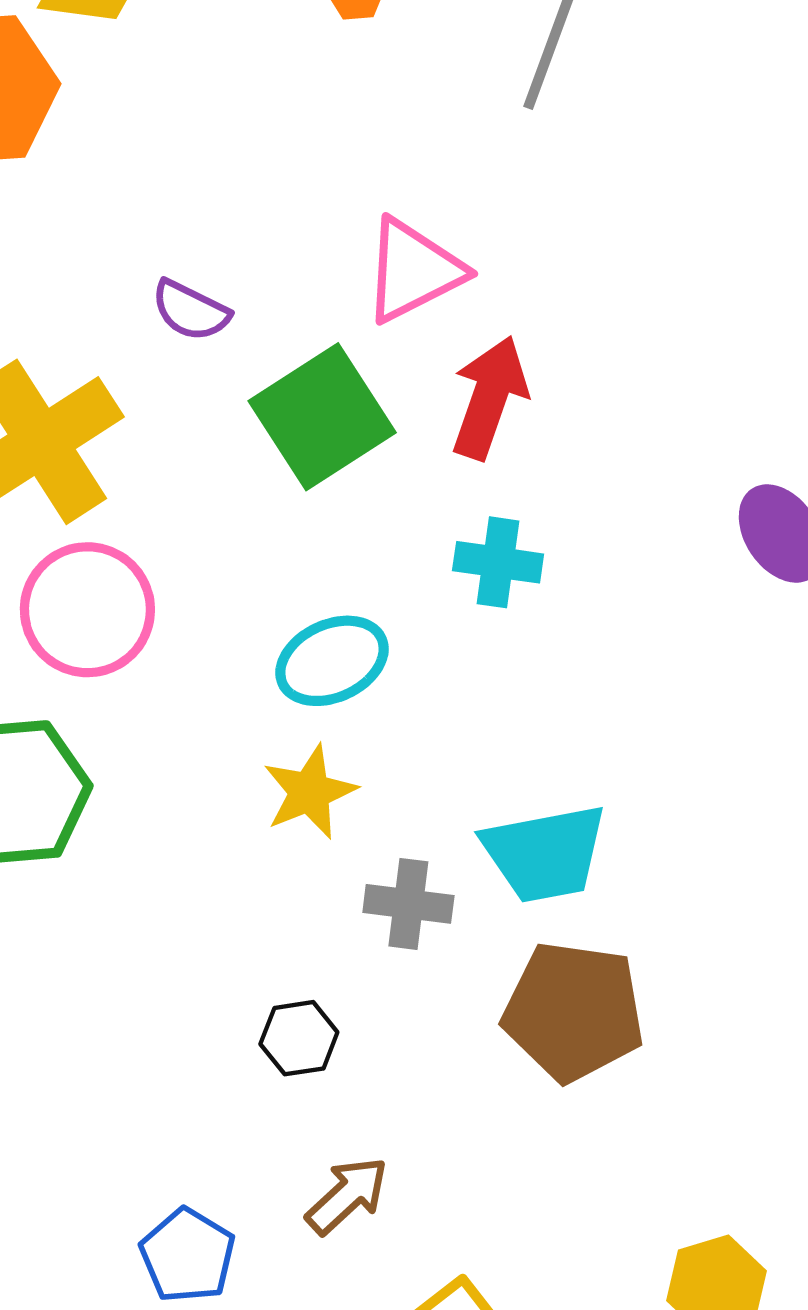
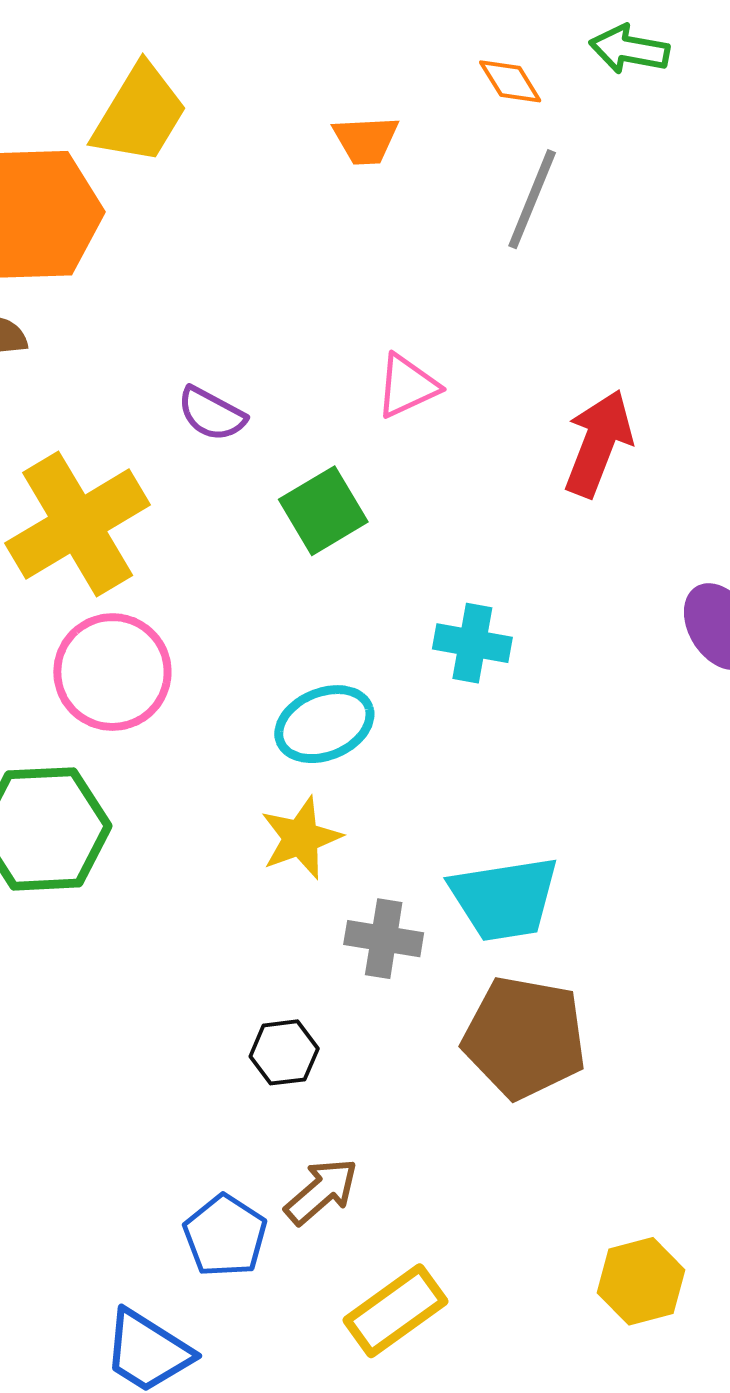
pink triangle: (413, 271) -> (407, 386), size x0.7
red arrow: (489, 397) -> (598, 443), moved
green square: (322, 417) -> (323, 511), size x0.7
blue pentagon: (188, 1255) -> (225, 1236), moved

